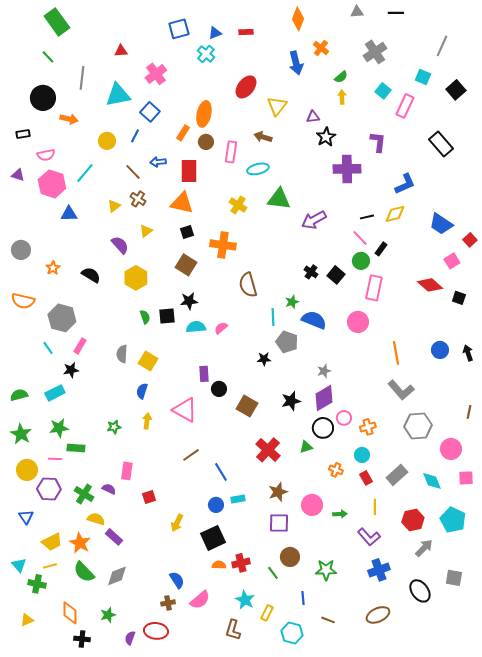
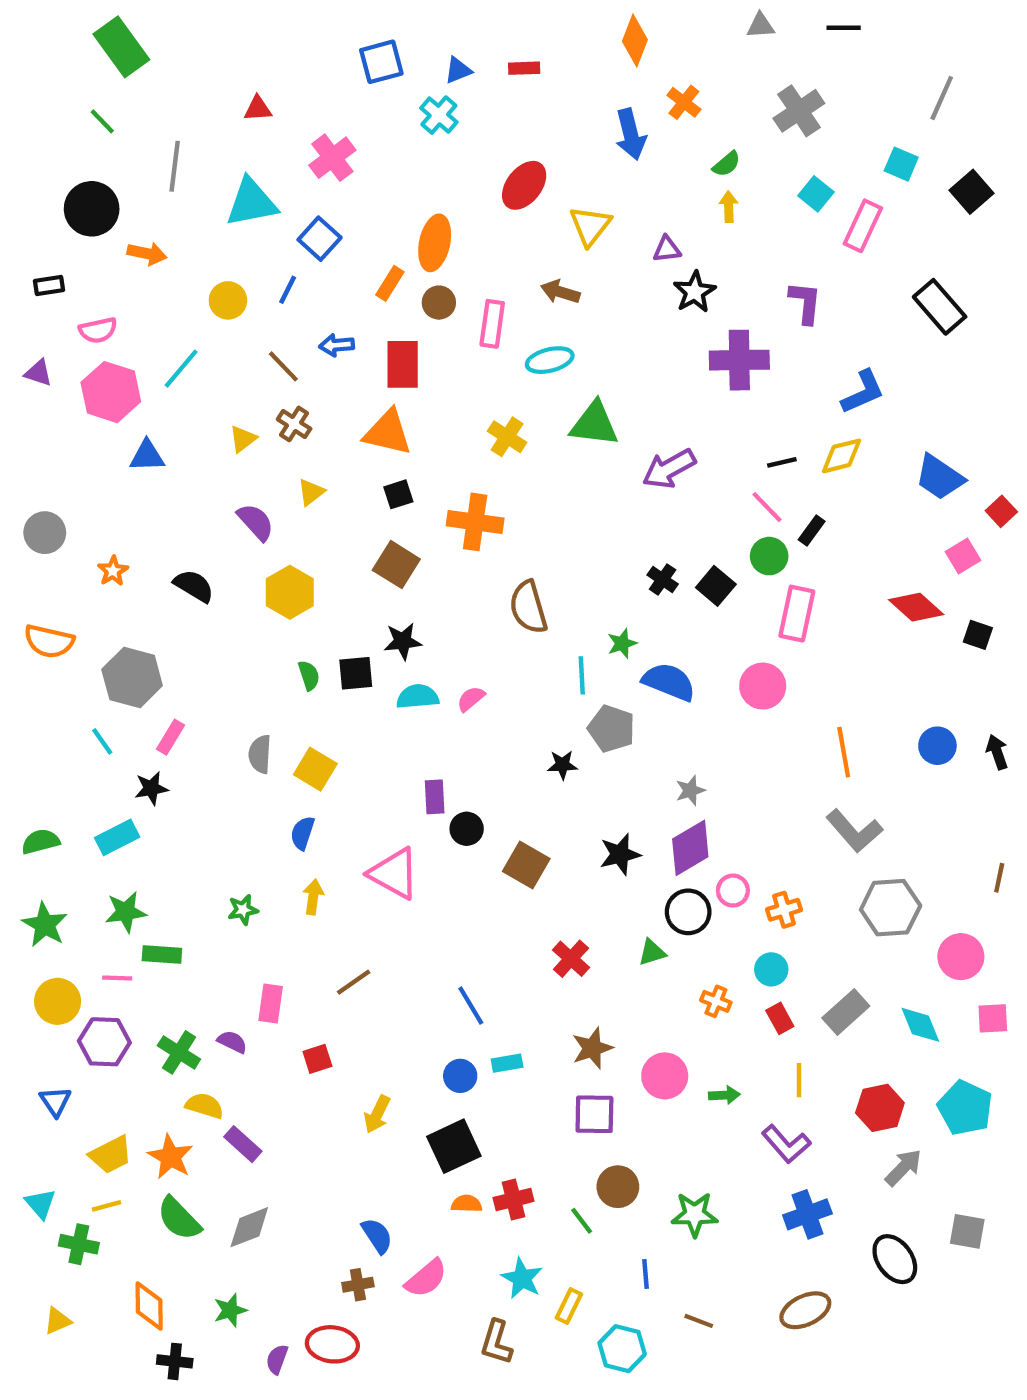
red cross: (268, 450) -> (571, 959), size x0.7
brown line: (191, 455) -> (354, 982), moved

